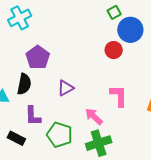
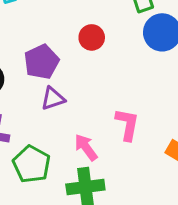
red circle: (114, 50) -> (92, 37), moved
purple pentagon: (38, 57) -> (42, 62), moved

